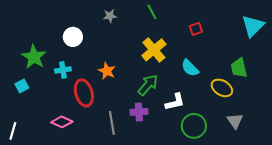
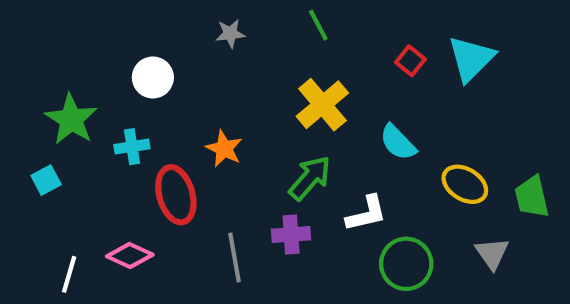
cyan triangle: (253, 26) -> (471, 59), moved
red square: (196, 29) -> (410, 61), turned -32
green trapezoid: (239, 68) -> (532, 197), moved
white line: (13, 131) -> (69, 274), moved

